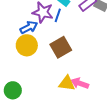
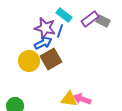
blue arrow: (29, 27) -> (43, 43), moved
brown square: (61, 47) -> (51, 59), moved

